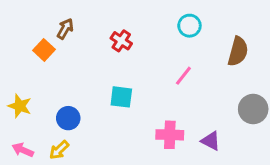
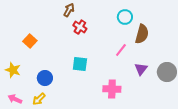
brown arrow: (65, 29) -> (69, 10), moved
orange square: (44, 50) -> (30, 41), moved
brown semicircle: (238, 51) -> (142, 34), moved
purple triangle: (211, 141) -> (141, 69), moved, turned 40

